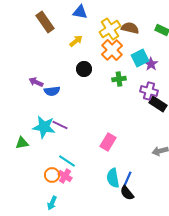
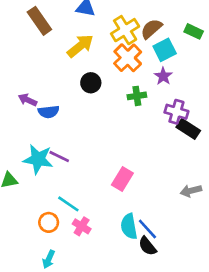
brown semicircle: (130, 28) -> (151, 29), turned -54
yellow arrow: (76, 41) -> (80, 46), size x1.5
cyan square: (140, 58) -> (165, 50), moved
purple star: (151, 64) -> (163, 76), moved
pink cross: (65, 176) -> (82, 226), moved
blue line: (127, 180) -> (147, 229), turned -66

